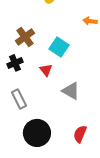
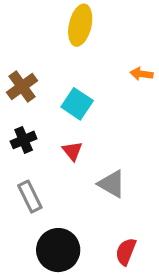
brown cross: (25, 37) -> (22, 86), moved
cyan square: (59, 47) -> (77, 104), moved

